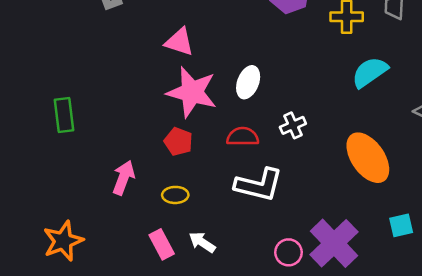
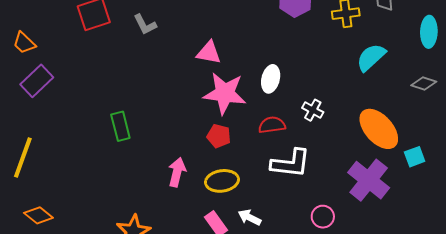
white cross: (293, 125) -> (313, 110), turned -30
yellow ellipse: (175, 195) -> (222, 181), size x1.5
cyan square: (401, 225) -> (415, 157), moved
purple cross: (334, 243) -> (369, 180), moved

